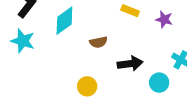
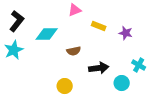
cyan diamond: (64, 21) -> (47, 34), turned 35
cyan star: (23, 41) -> (14, 50), turned 30

